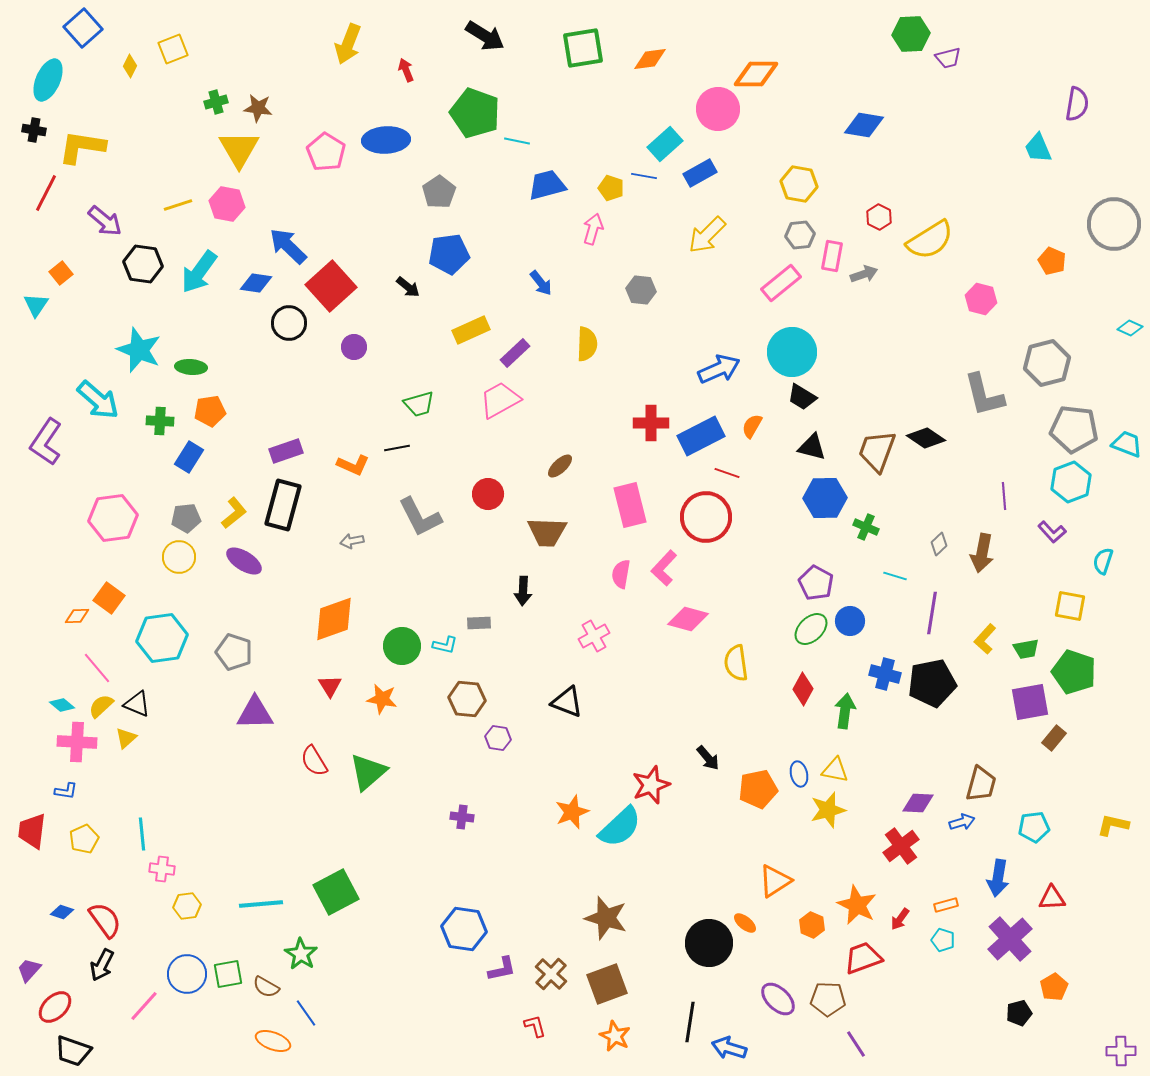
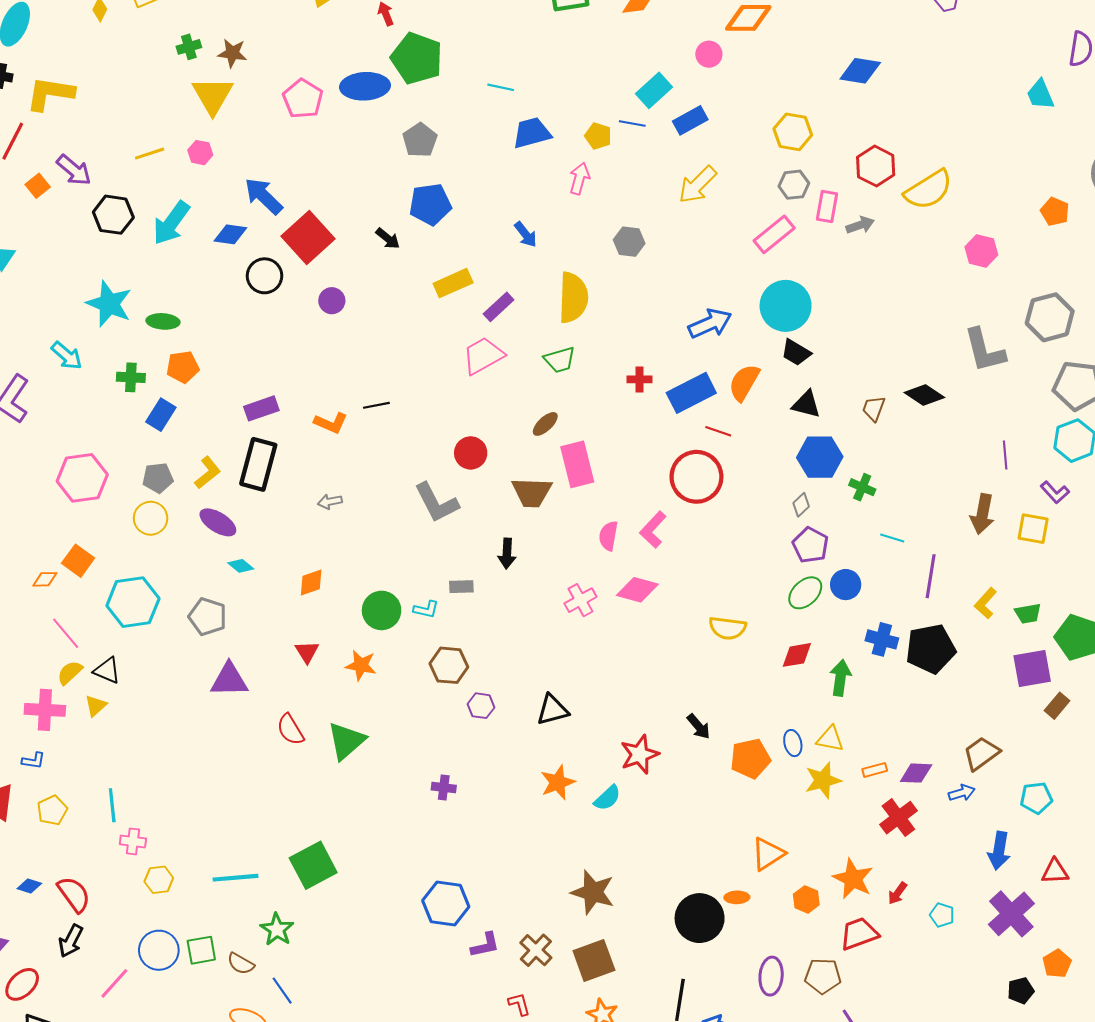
pink circle: (718, 109) -> (709, 54), size x0.6
green pentagon: (475, 113) -> (417, 58), moved
pink hexagon: (227, 204) -> (200, 153), size x0.7
red hexagon: (879, 217) -> (876, 166), size x1.5
orange square: (61, 273) -> (38, 186), moved
yellow semicircle: (587, 344) -> (573, 298), size x1.4
cyan arrow: (98, 400) -> (67, 356), size x0.7
green trapezoid: (419, 404) -> (560, 360), moved
red cross: (651, 423) -> (639, 379), size x0.7
orange semicircle: (752, 426) -> (744, 383), size x1.5
brown trapezoid: (877, 451) -> (874, 408), size x0.6
pink rectangle: (630, 505) -> (577, 464), moved
gray L-shape: (420, 517) -> (436, 503), moved
gray diamond: (939, 544) -> (801, 505), moved
yellow square: (1070, 606) -> (1033, 529), moved
orange diamond: (334, 619) -> (311, 582), size x0.6
pink diamond: (688, 619) -> (637, 590), moved
yellow semicircle: (736, 663) -> (728, 628), turned -75
red diamond: (803, 689) -> (797, 655), turned 52
black triangle: (567, 702) -> (552, 710), moved, turned -36
cyan diamond: (62, 705) -> (241, 566), moved
brown trapezoid: (981, 784) -> (981, 753), turned -141
cyan semicircle: (620, 827) -> (607, 798), size x0.6
orange rectangle: (946, 905) -> (875, 770), moved
orange ellipse: (745, 923) -> (737, 897), turned -40
purple ellipse: (778, 999) -> (771, 976), turned 51

